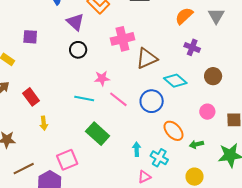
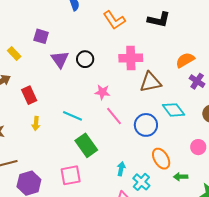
orange semicircle: (184, 16) -> (185, 60), moved
purple triangle: (75, 22) -> (60, 59), moved
cyan line: (84, 99) -> (72, 116), moved
pink square: (67, 160) -> (71, 175), moved

